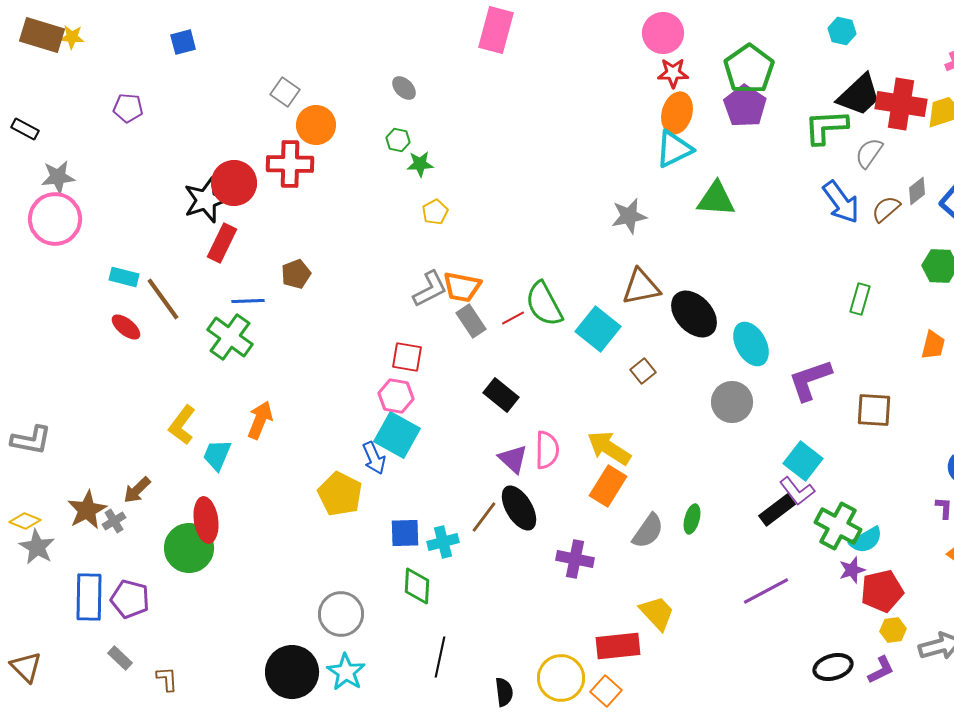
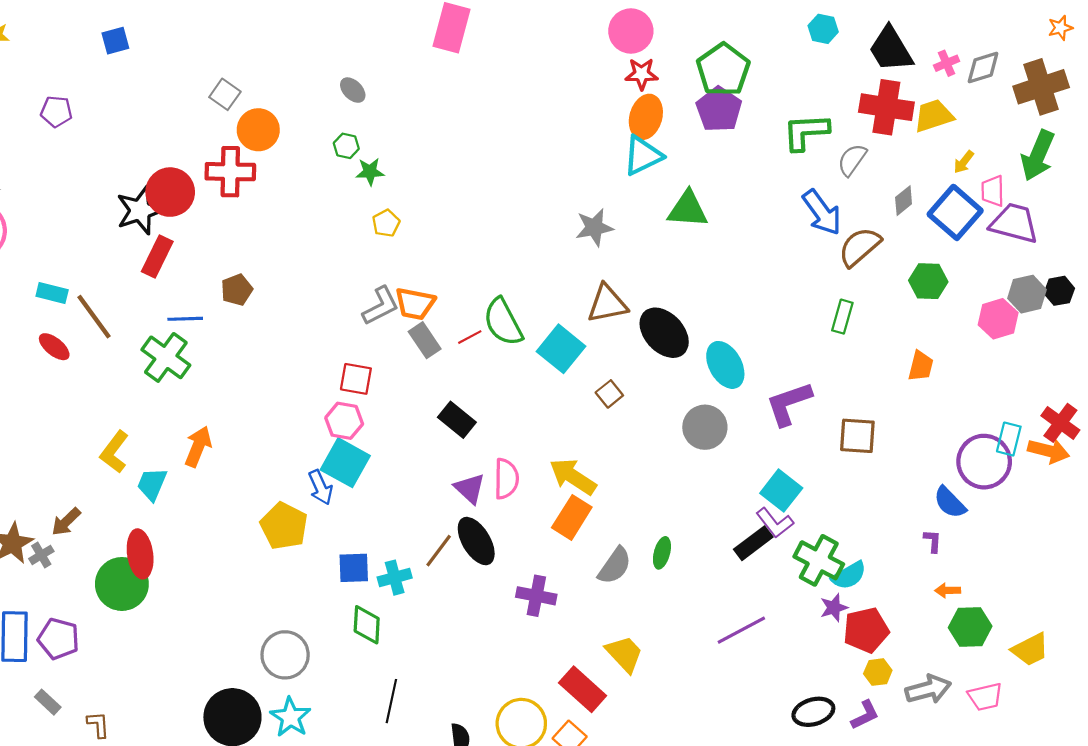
black trapezoid: (859, 95) -> (891, 49), moved, turned 102
brown semicircle: (886, 209) -> (860, 247), moved, size x1.4
red rectangle: (618, 646) -> (583, 689), turned 48

